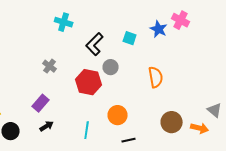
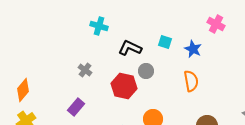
blue star: (159, 29) -> (193, 49), moved
black L-shape: (95, 44) -> (130, 48), turned 70

